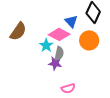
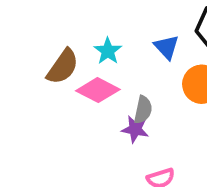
pink diamond: (59, 34) -> (98, 90), moved
cyan star: (46, 45) -> (108, 51), moved

